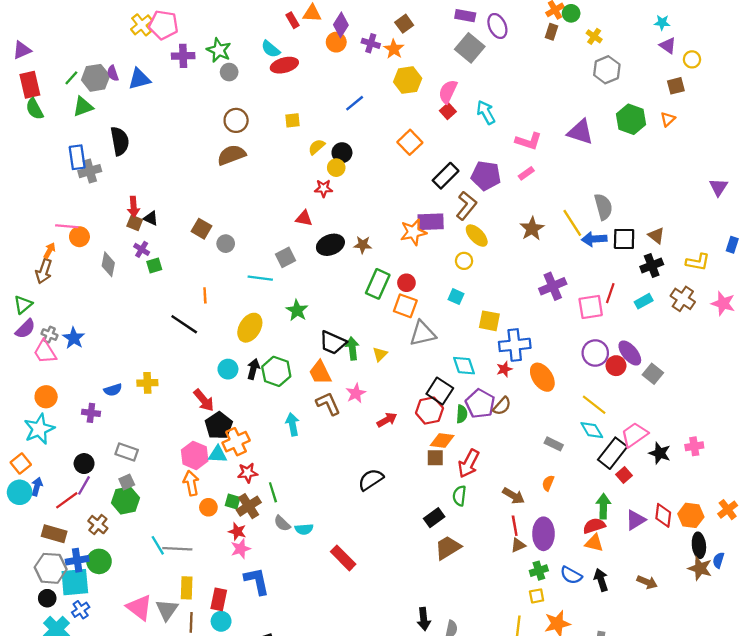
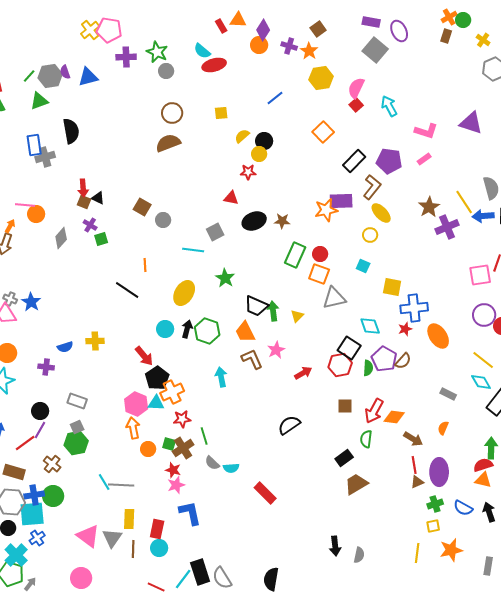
gray diamond: (108, 264) -> (61, 238), turned 30
purple cross: (553, 286) -> (447, 227), moved
orange diamond: (442, 440) -> (394, 417), moved

